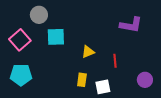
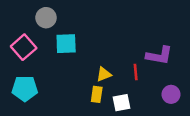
purple L-shape: (131, 25) -> (159, 55), moved
yellow triangle: (88, 52) -> (104, 74), moved

